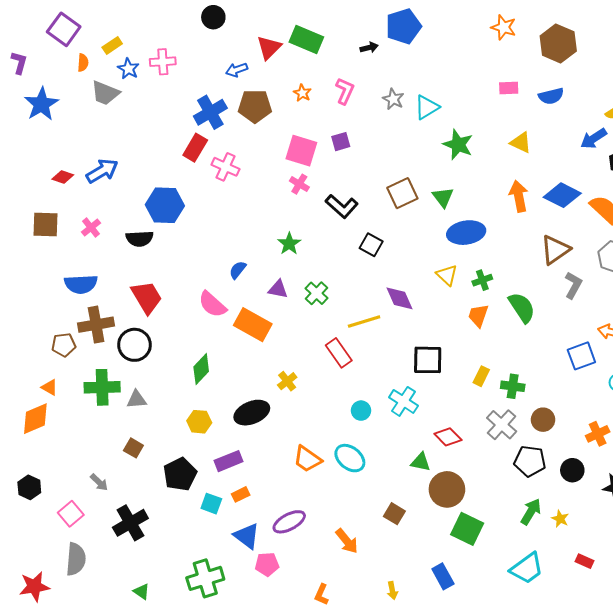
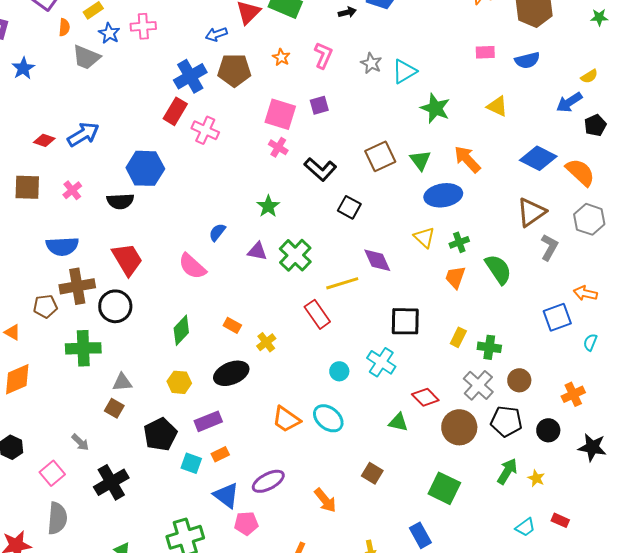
blue star: (41, 104) -> (23, 68), size x0.7
orange arrow: (519, 196) -> (467, 159), moved, turned -32
green cross: (317, 293) -> (295, 255), size x1.4
orange rectangle: (253, 325) -> (232, 325), moved, size x0.5
orange triangle: (50, 387) -> (12, 332), moved
gray triangle: (137, 399) -> (122, 382), moved
brown circle: (447, 489) -> (459, 427), moved
cyan trapezoid: (527, 568) -> (525, 527), moved, size x0.6

